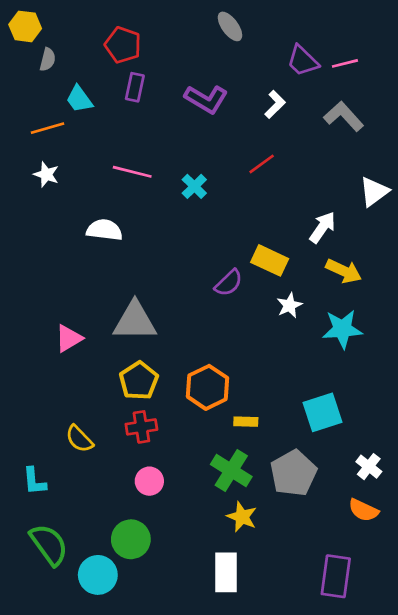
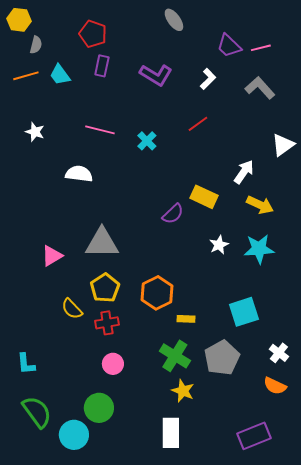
orange line: (48, 128) -> (26, 76), moved
white star: (289, 305) -> (219, 245), moved
yellow semicircle: (79, 439) -> (72, 309), moved
purple rectangle: (336, 576) -> (254, 436), turned 60

